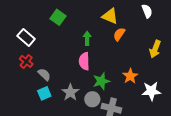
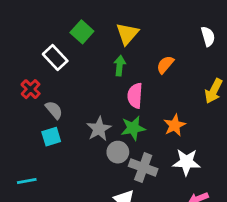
yellow triangle: (110, 16) -> (127, 34), moved, turned 42
white rectangle: (26, 37) -> (55, 58), moved
pink semicircle: (84, 61) -> (135, 96), moved
white star: (151, 91) -> (186, 162), moved
gray star: (70, 92) -> (99, 129), moved

